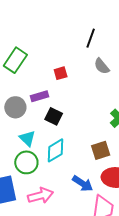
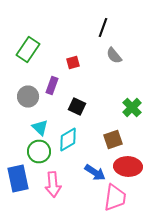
purple rectangle: (39, 96) -> (52, 86), turned -54
black square: (54, 116) -> (77, 106), moved
pink arrow: (40, 196) -> (53, 184), turned 100

